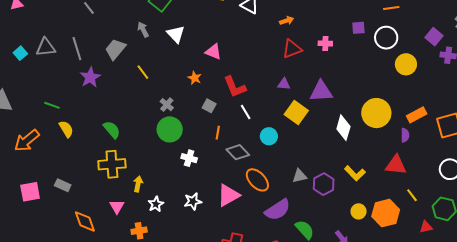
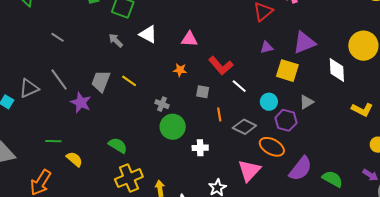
gray trapezoid: (115, 49) -> (101, 81), moved
gray triangle: (300, 176) -> (306, 102), moved
purple hexagon: (324, 184) -> (286, 120), moved

